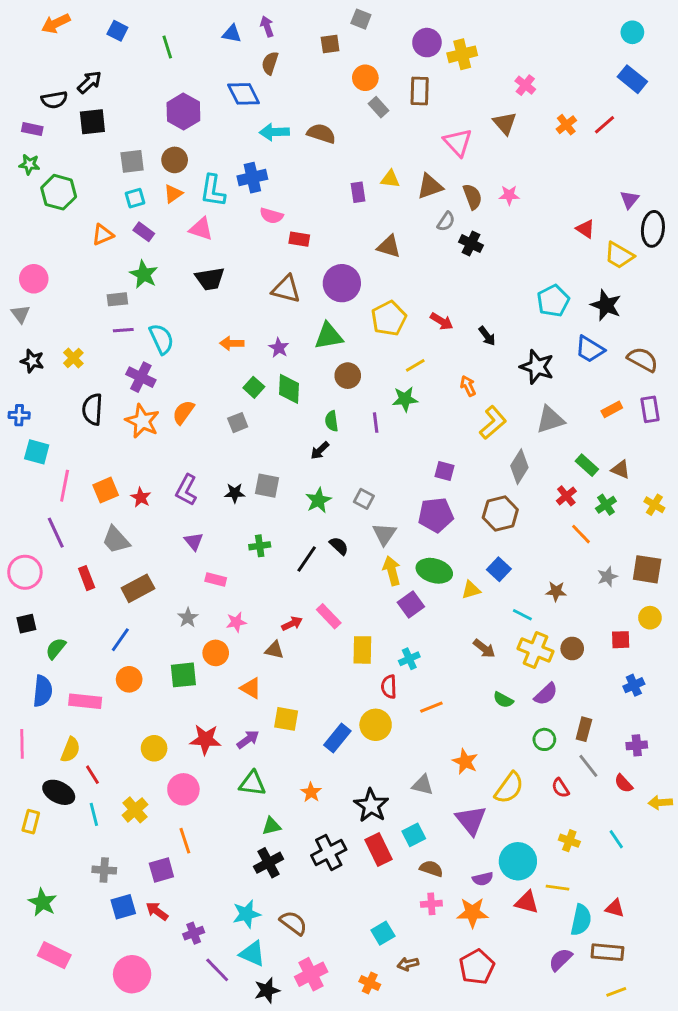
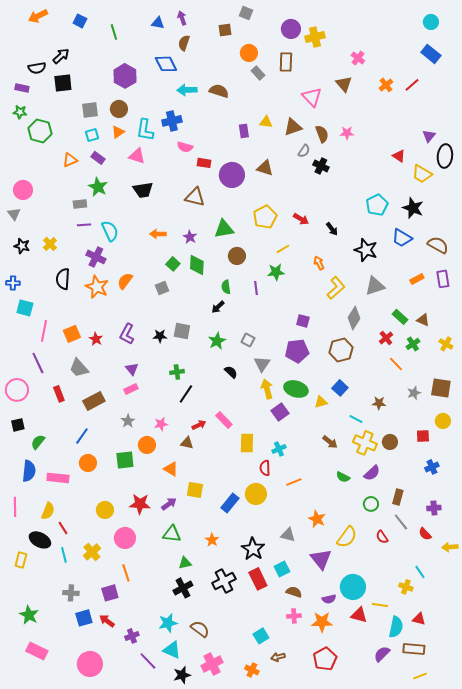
purple circle: (342, 283) -> (232, 175), moved
black line: (307, 559) -> (186, 394), moved
pink rectangle: (216, 580) -> (131, 389), moved, turned -40
yellow cross: (569, 841) -> (406, 587), moved

